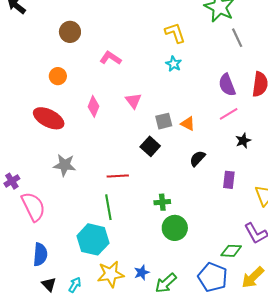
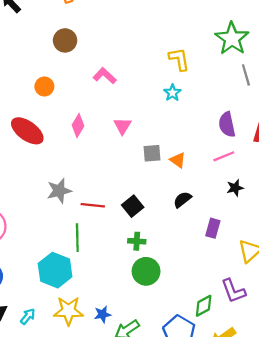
black square: (150, 146) -> (133, 206), moved
gray star: (65, 165) -> (59, 191), moved, turned -30
green diamond: (231, 251) -> (204, 306), turned -40

